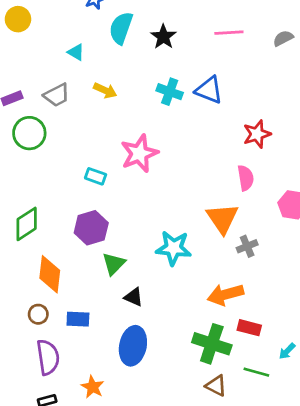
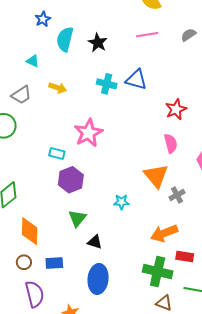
purple hexagon: (91, 228) -> (71, 180), moved
cyan star: (174, 248) -> (121, 202), size x0.6

